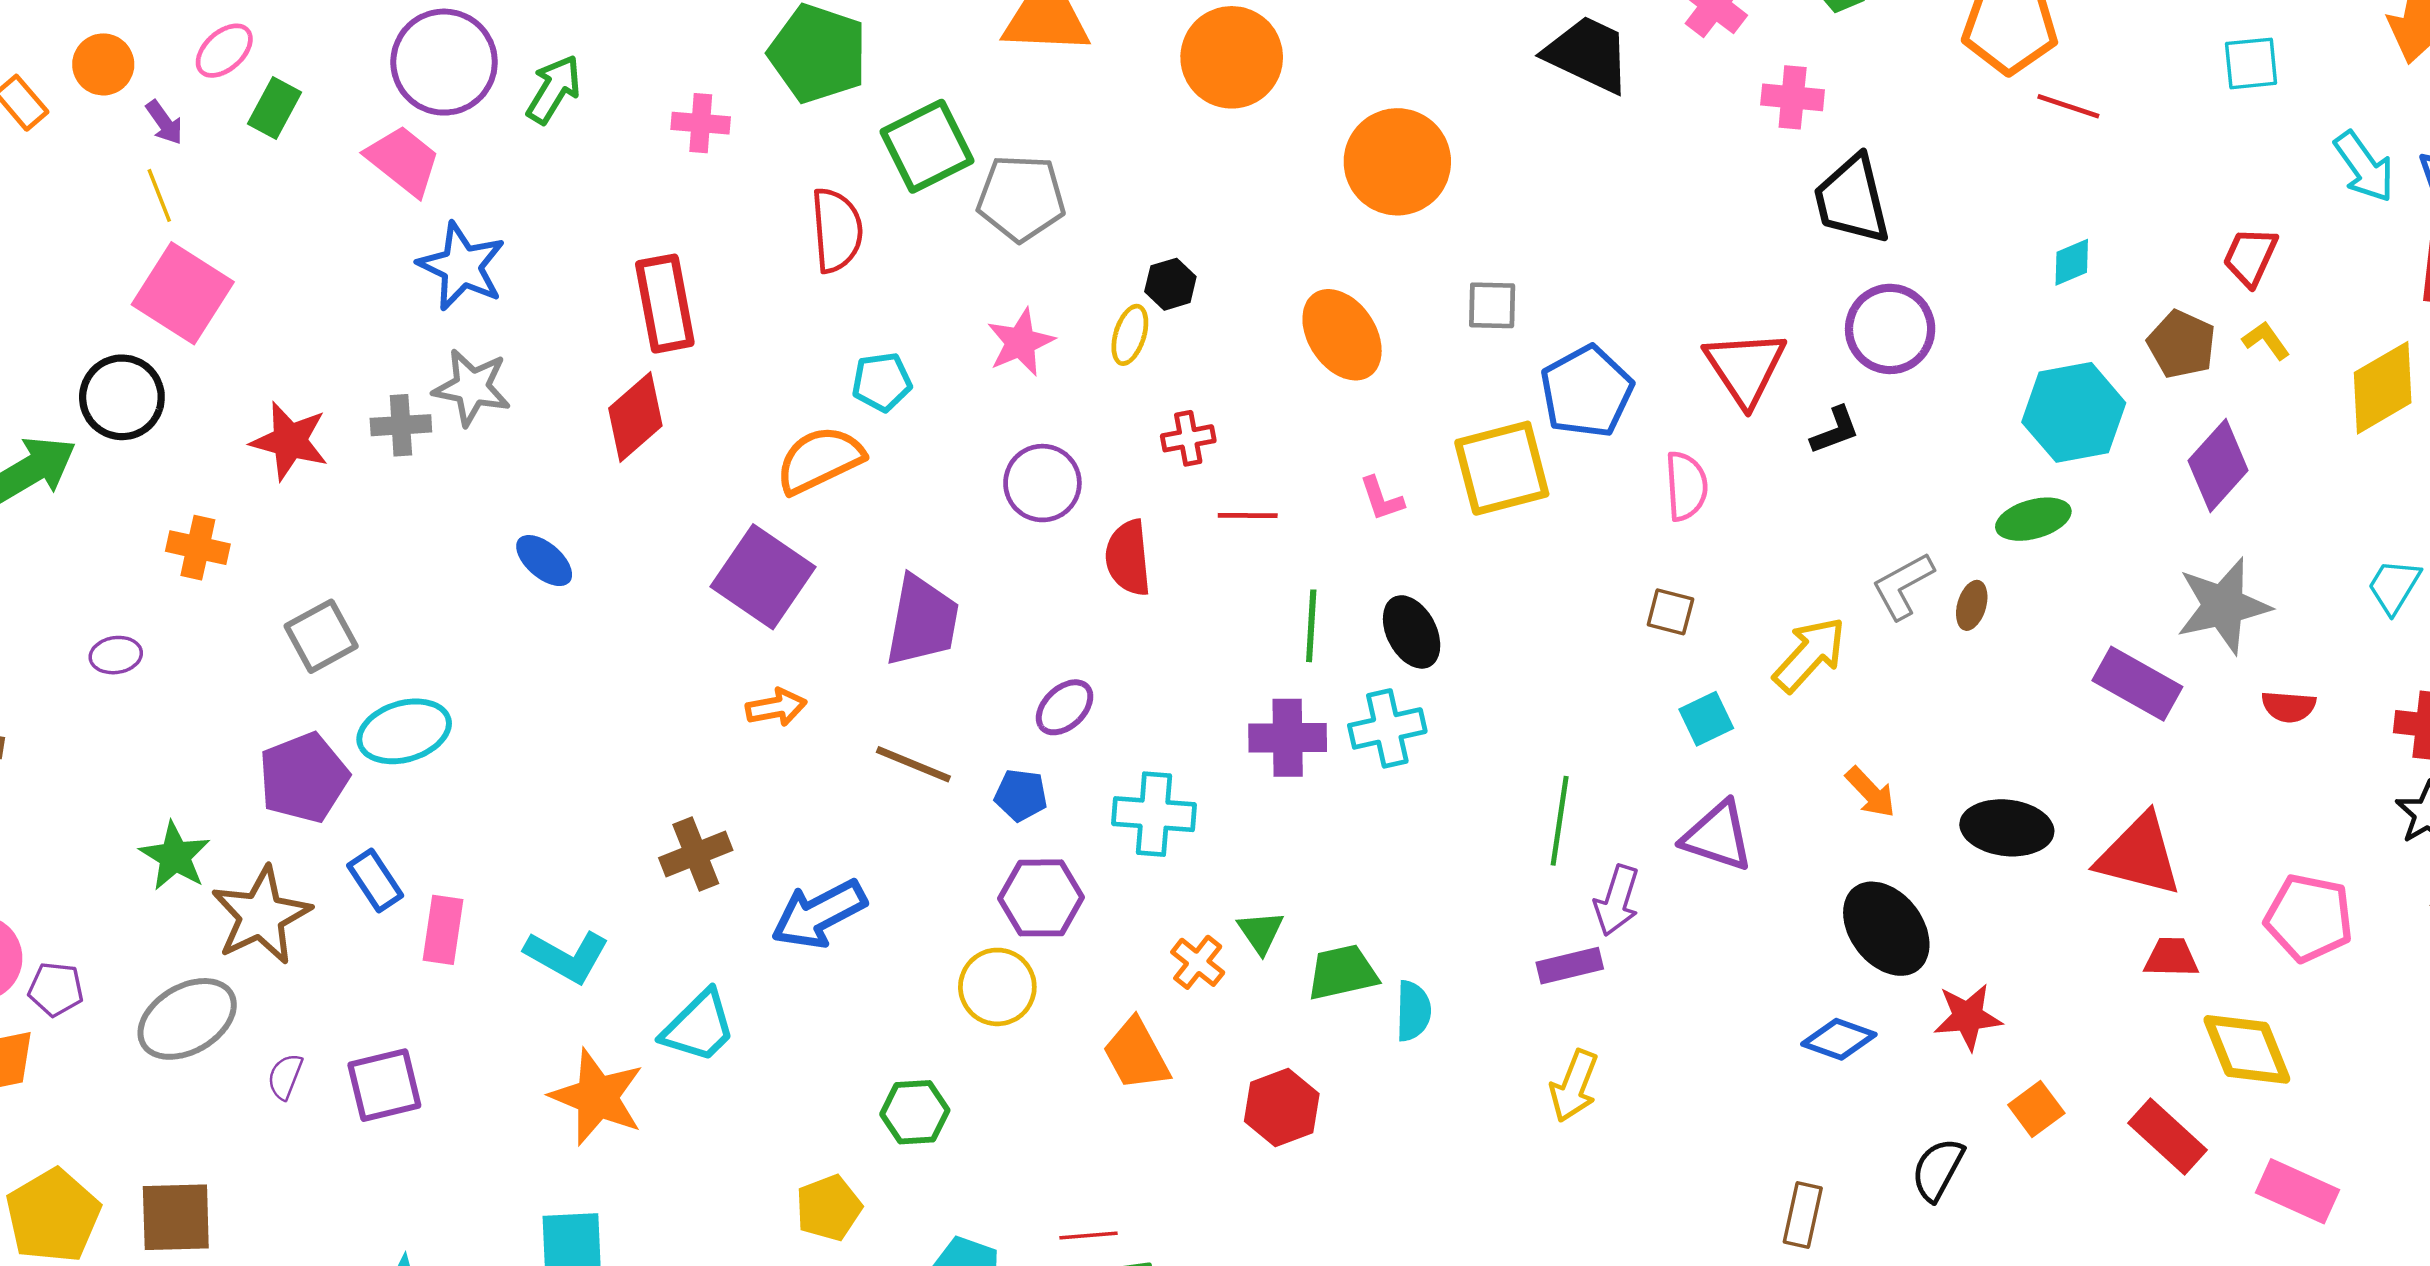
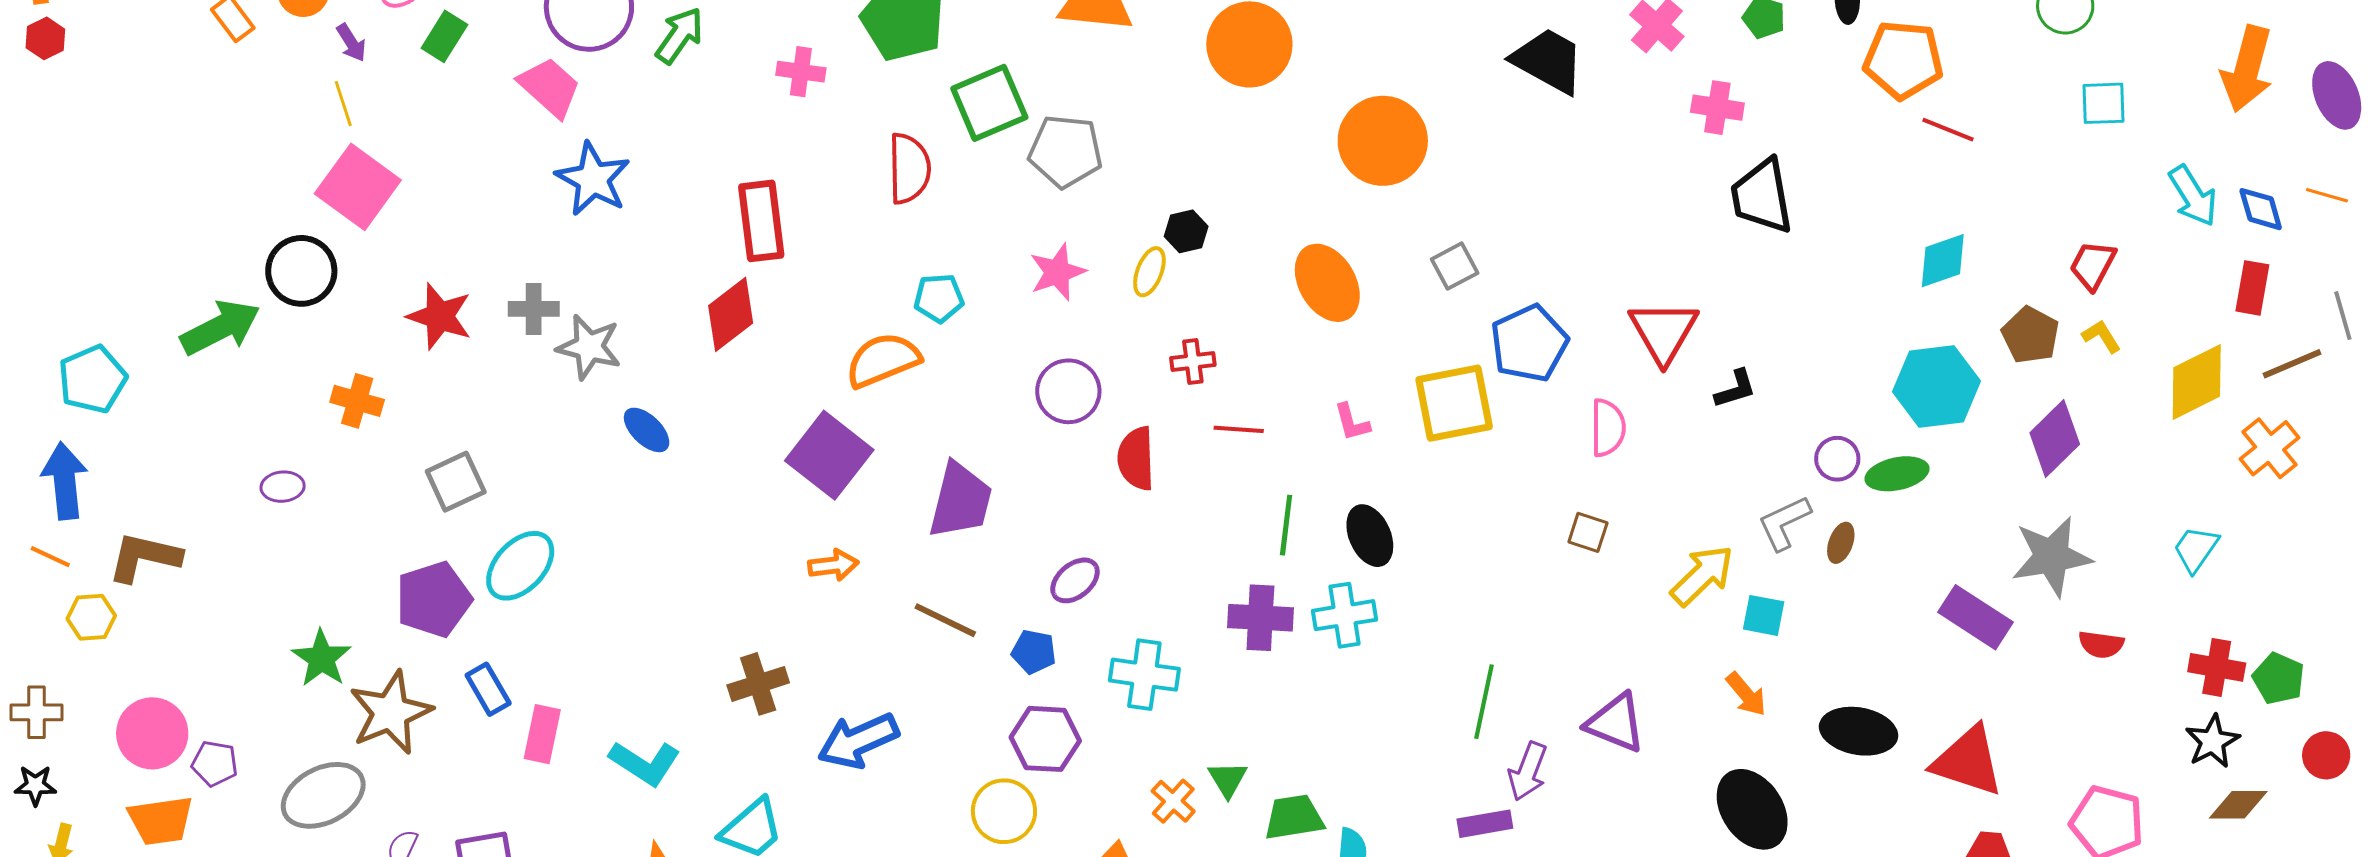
cyan diamond: (2072, 262) -> (1943, 261), size x1.4
gray square: (1492, 305) -> (1455, 266), turned -33
purple circle: (1890, 329) -> (1837, 459), moved, size x0.6
gray star: (472, 387) -> (589, 347), moved
cyan square: (1706, 719) -> (1764, 615), moved, turned 33
cyan ellipse: (404, 731) -> (520, 566), turned -34

